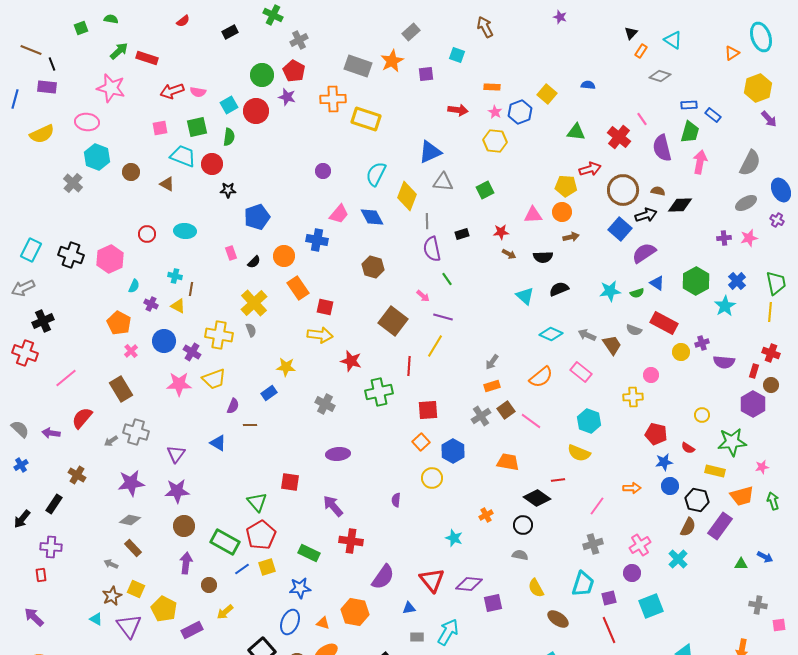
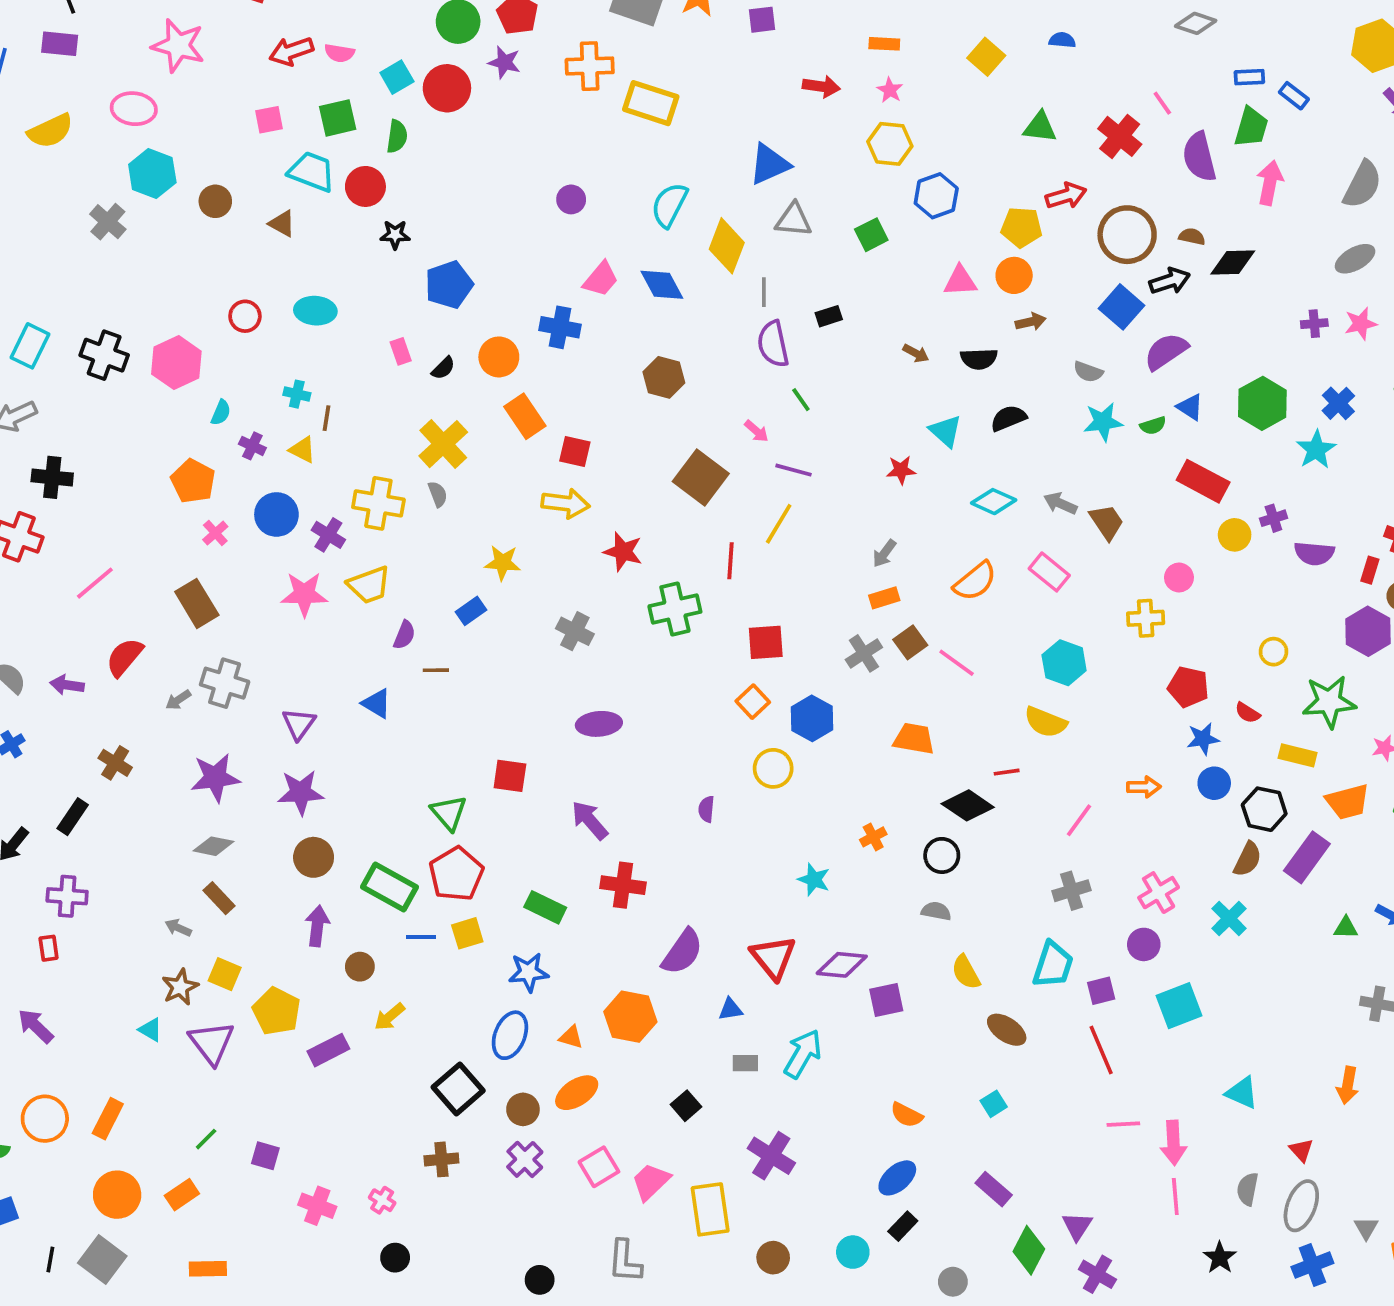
blue hexagon: (520, 112) -> (936, 196), moved
red star: (501, 232) -> (901, 470), moved
black cross: (43, 321) -> (52, 477), turned 30
gray semicircle: (634, 330) -> (1088, 372), moved
blue line: (242, 569) -> (421, 937), turned 35

